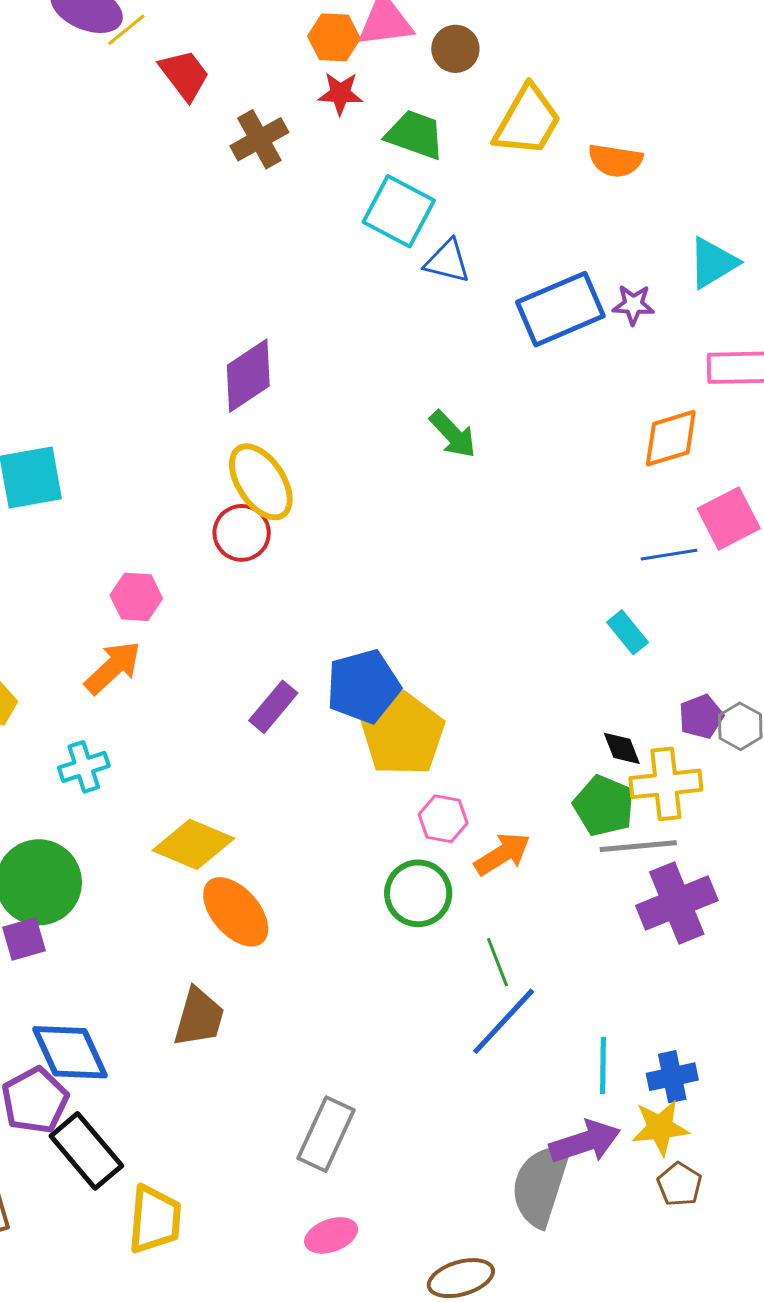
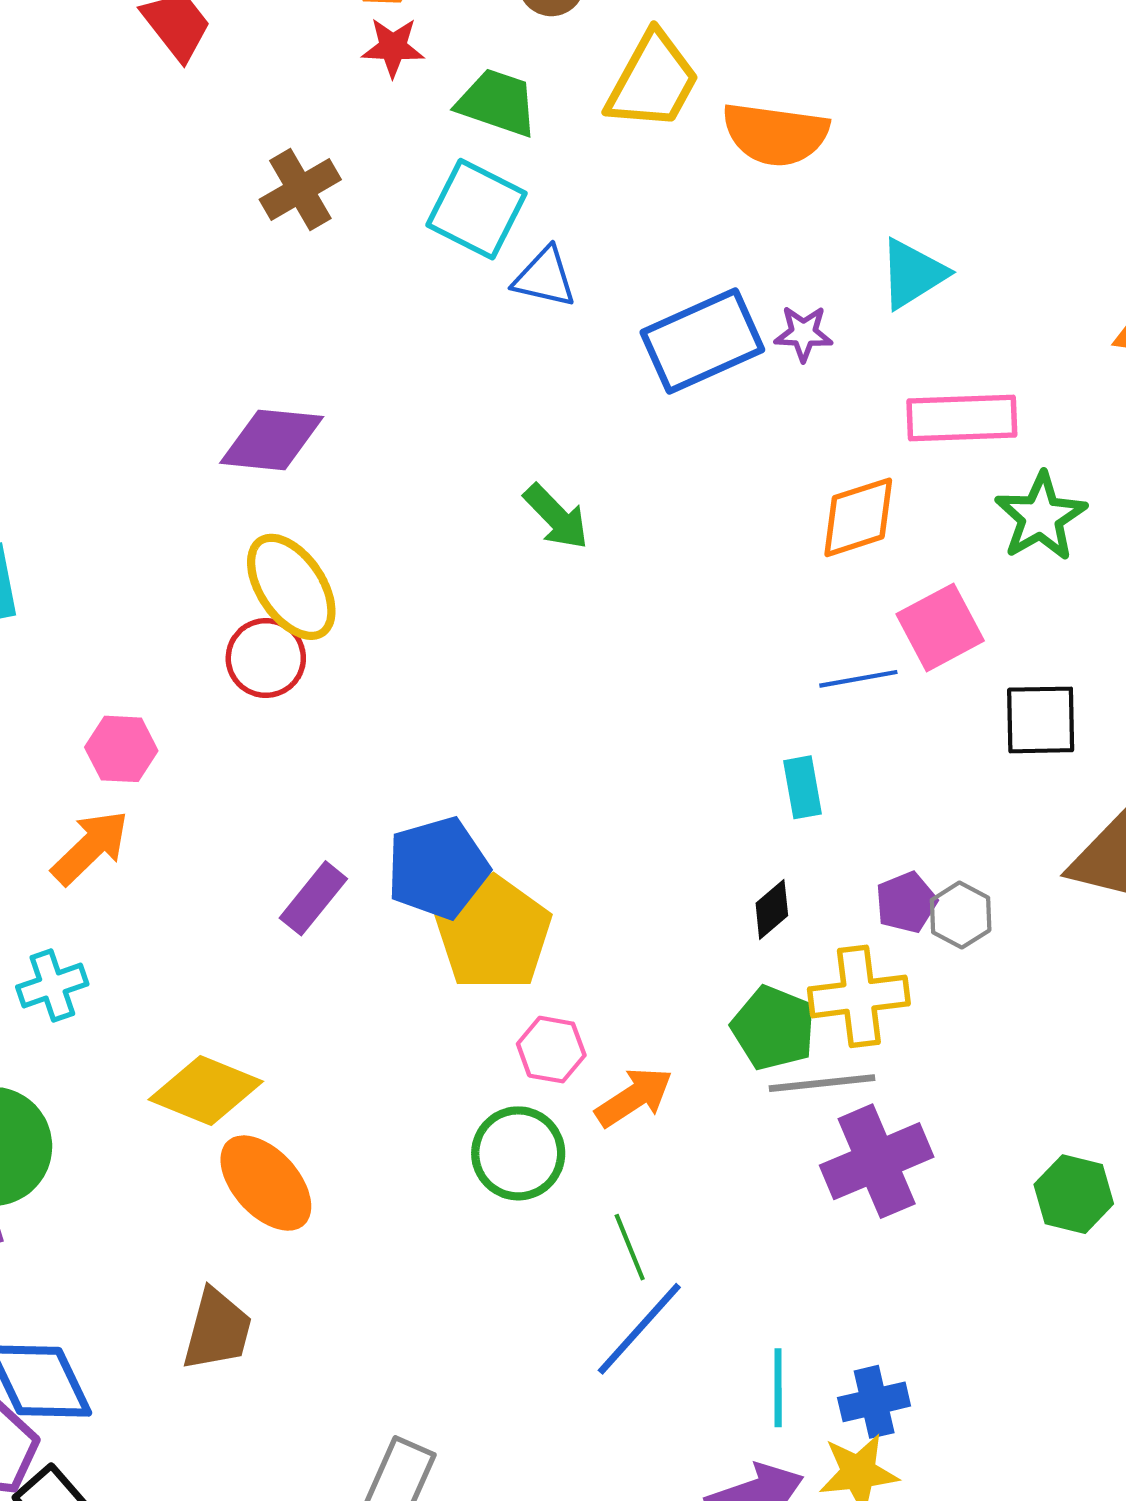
brown cross: (259, 139) -> (300, 189), moved
orange semicircle: (615, 161) -> (775, 134), size x1.4
purple diamond: (248, 376) -> (272, 440), turned 40
cyan rectangle: (628, 632) -> (803, 787), turned 30
black diamond: (622, 748) -> (772, 909), moved, turned 72

